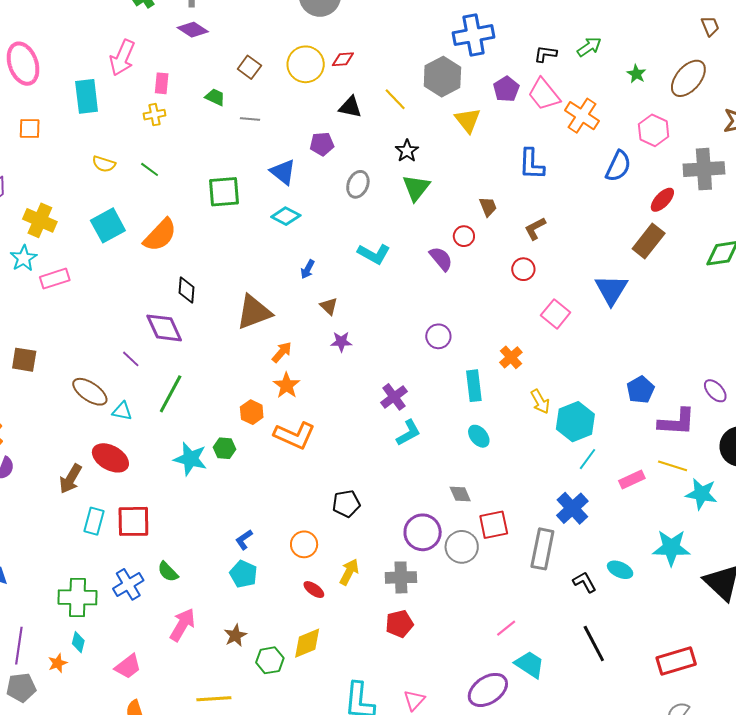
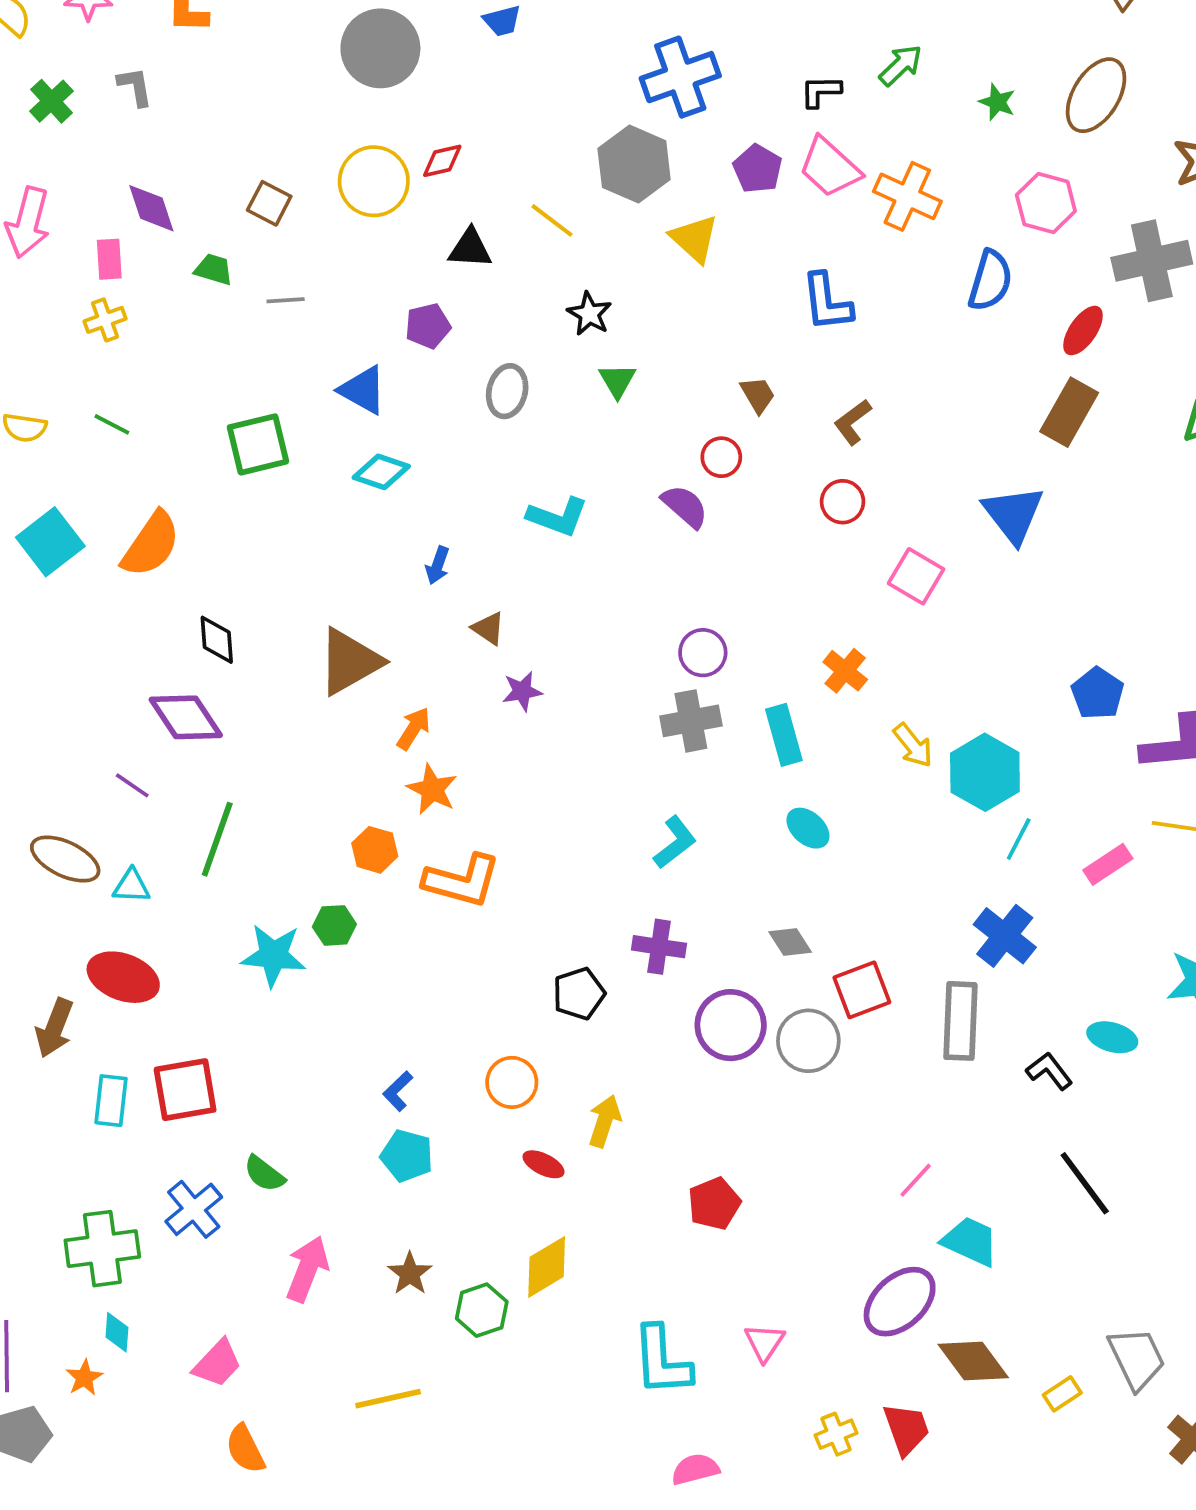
purple diamond: (193, 30) -> (151, 208), moved, turned 48
green triangle: (416, 188) -> (617, 380), size x0.7
purple cross: (394, 397) -> (659, 947), moved, turned -36
gray cross: (401, 577) -> (691, 721), moved

